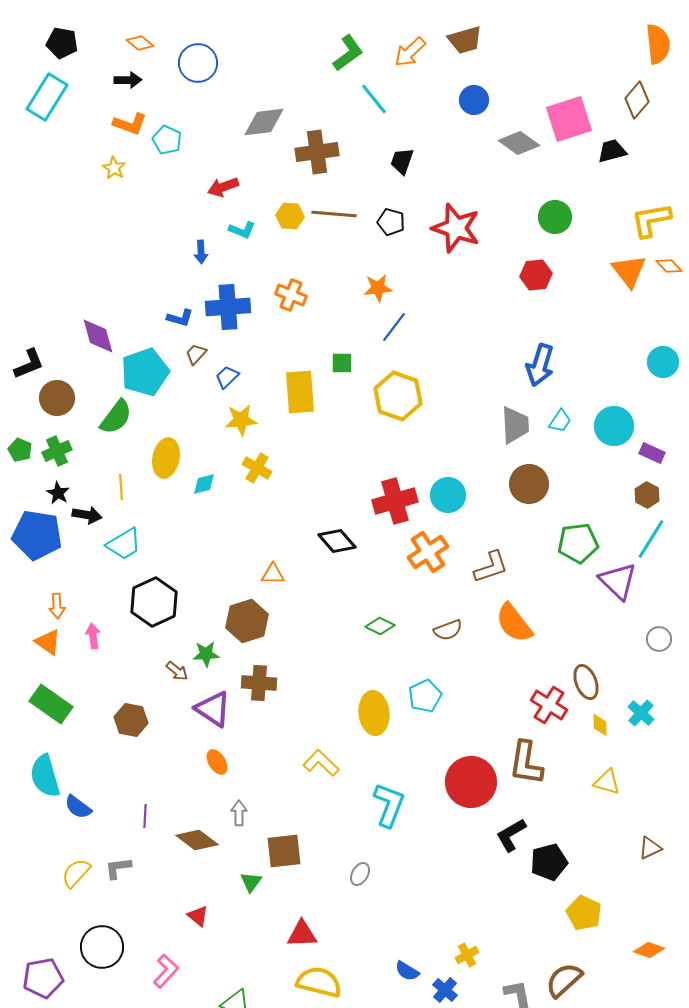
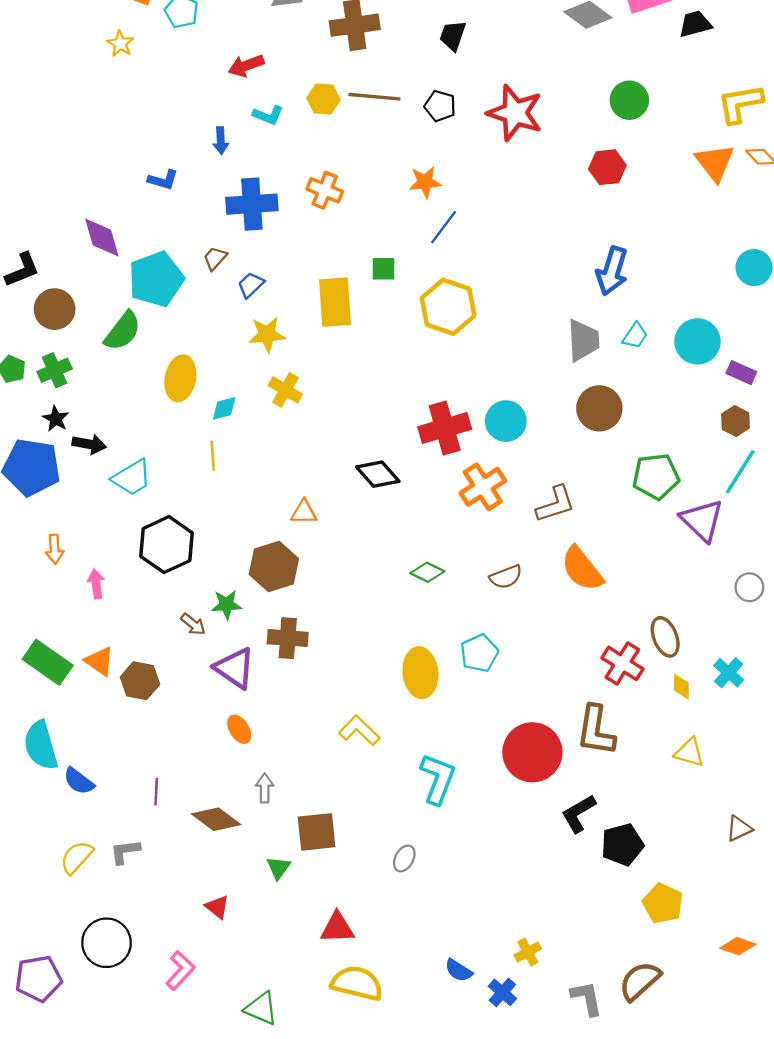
blue L-shape: (180, 318) -> (163, 180), moved
yellow line: (121, 487) -> (213, 456), moved
orange triangle: (48, 642) -> (100, 661), moved

